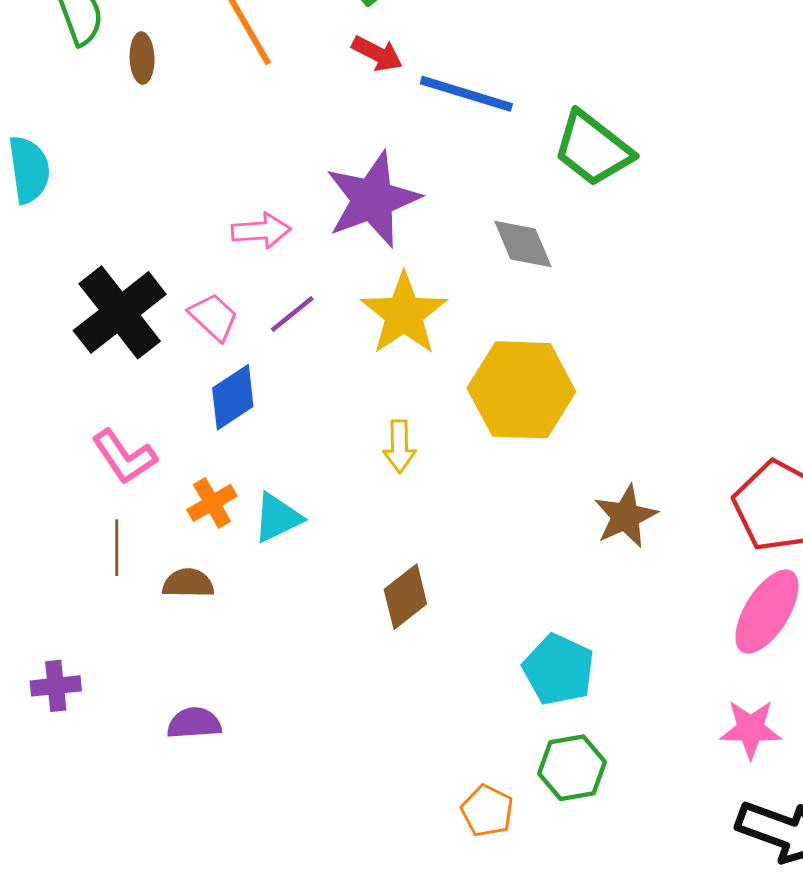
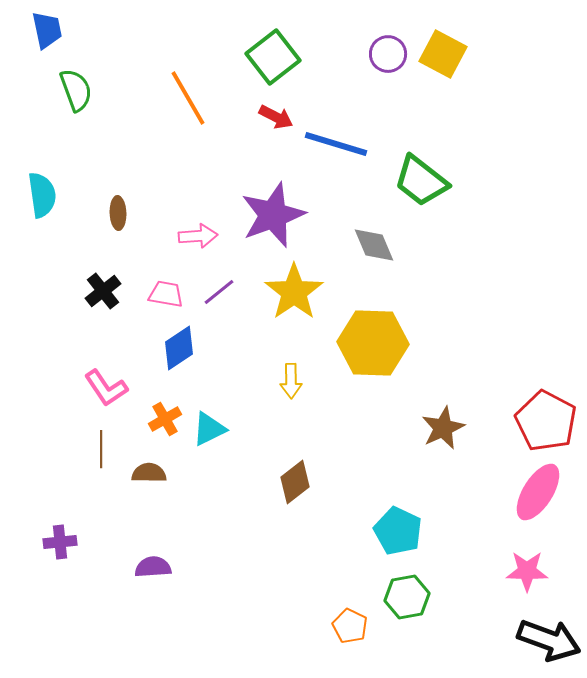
brown ellipse: (142, 58) -> (118, 213), moved
black cross: (120, 312) -> (103, 291), size x0.6
pink trapezoid: (213, 317) -> (166, 294), turned -33

